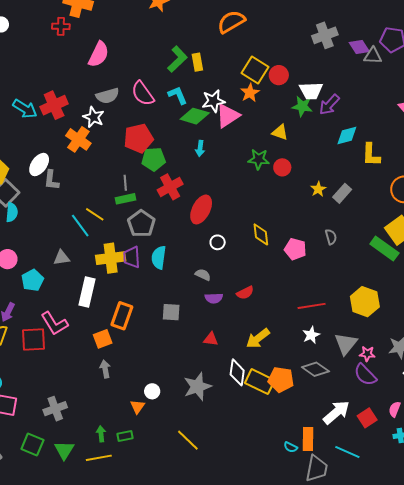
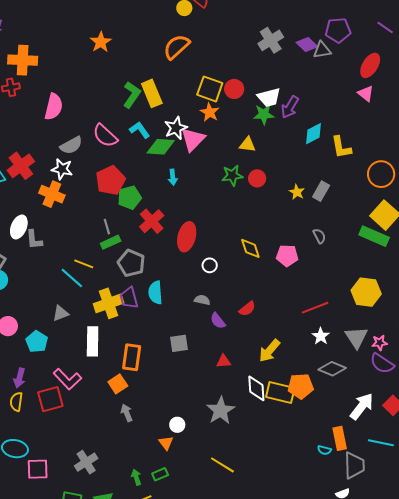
yellow rectangle: (197, 62) -> (152, 93), size x1.5
purple semicircle: (214, 298) -> (218, 321), turned 66

